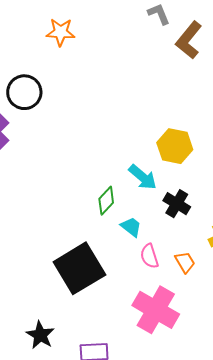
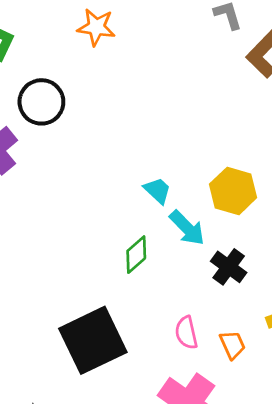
cyan trapezoid: (131, 227) -> (157, 190), moved

